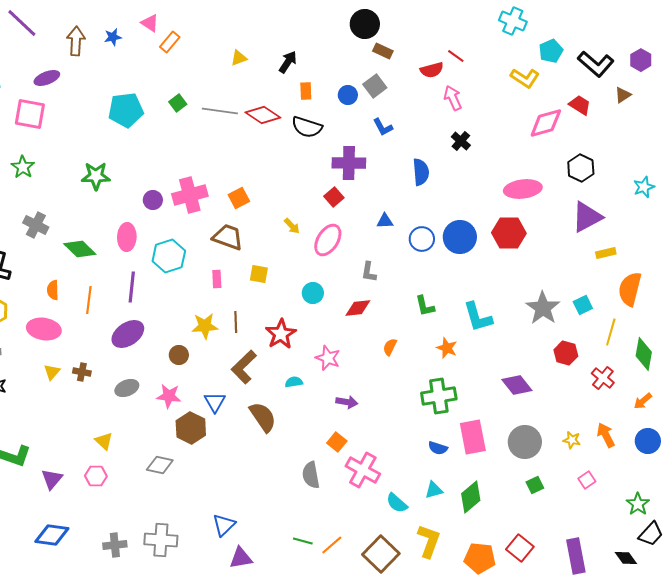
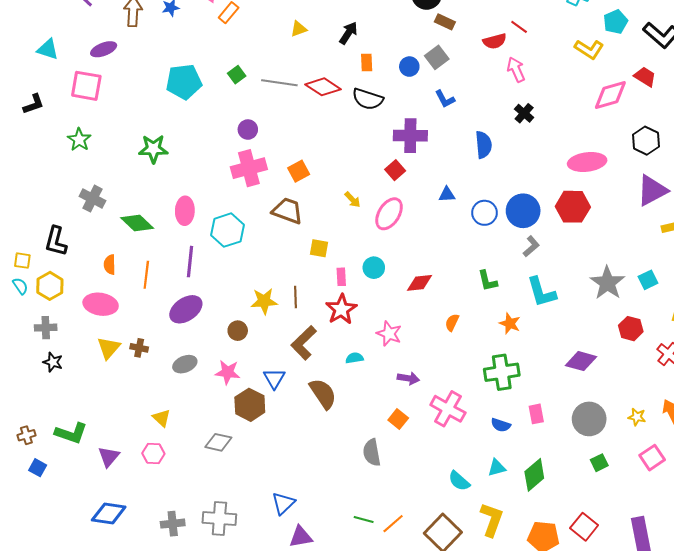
purple circle: (153, 200) -> (248, 130), moved
gray L-shape: (369, 272) -> (531, 246), moved, turned -140
pink rectangle: (217, 279) -> (341, 277), moved
yellow triangle: (52, 372) -> (109, 348), size x1.4
purple diamond: (517, 385) -> (581, 361), turned -36
pink rectangle: (473, 437) -> (536, 414), size x0.6
pink cross: (363, 470) -> (448, 409), moved
pink square: (587, 480) -> (652, 458), size x1.4

